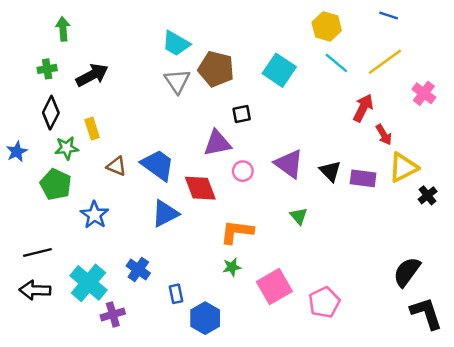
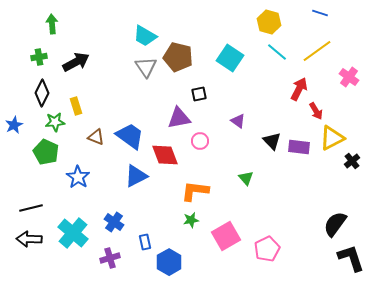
purple triangle: (289, 164) -> (238, 121), moved, size x0.6
purple cross: (113, 314) -> (110, 258), moved

